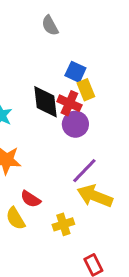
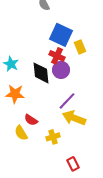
blue square: (75, 72) -> (61, 35), size x1.6
yellow rectangle: (86, 90) -> (80, 47), moved
black diamond: (45, 102) -> (41, 73), moved

